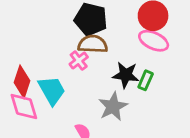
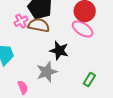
pink cross: (79, 61) -> (21, 21), moved
green rectangle: (146, 80) -> (89, 80), moved

